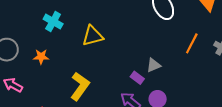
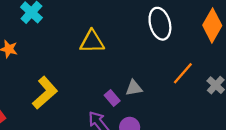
yellow triangle: (93, 36) -> (92, 42), moved

